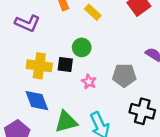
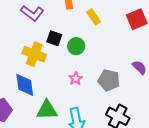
black square: (65, 64) -> (54, 38), moved

